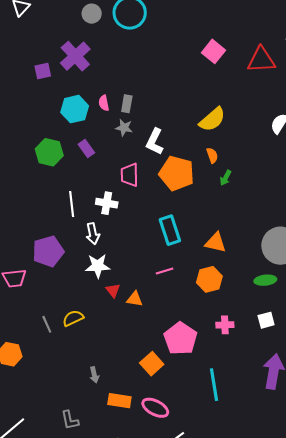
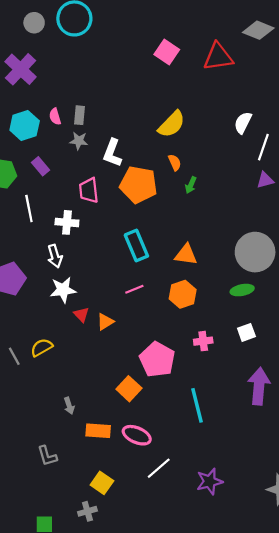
white line: (72, 204) -> (29, 208), moved
orange triangle: (135, 299) -> (105, 322), turned -36

